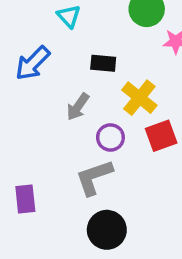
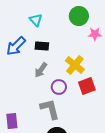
black rectangle: (103, 63) -> (42, 46), moved
gray L-shape: (94, 177) -> (50, 109), turned 95

